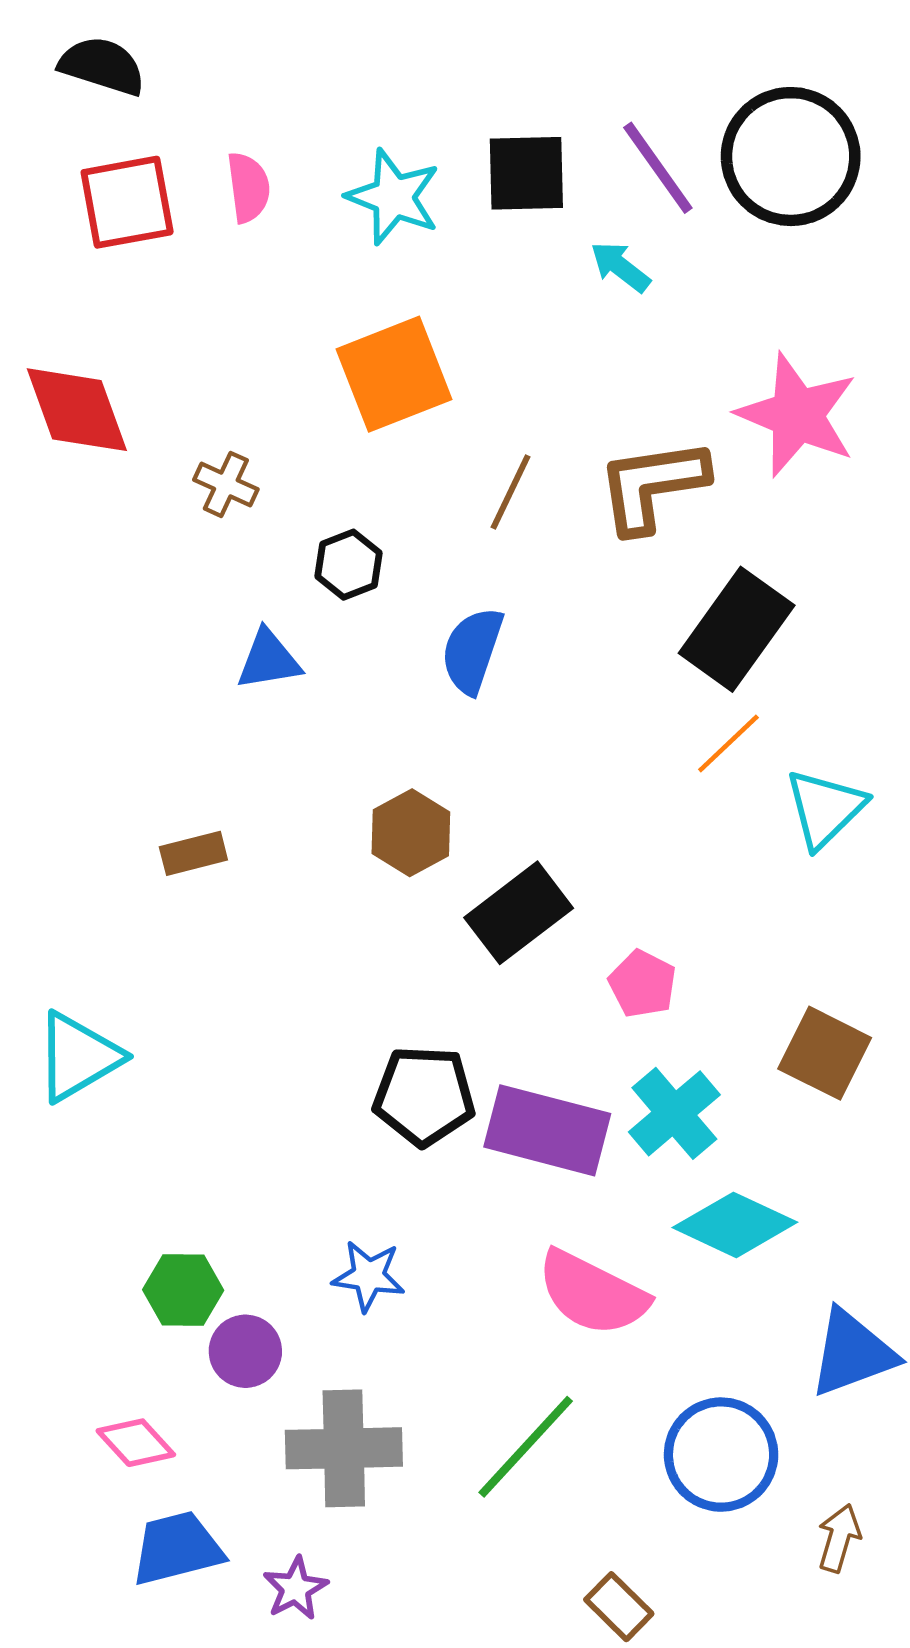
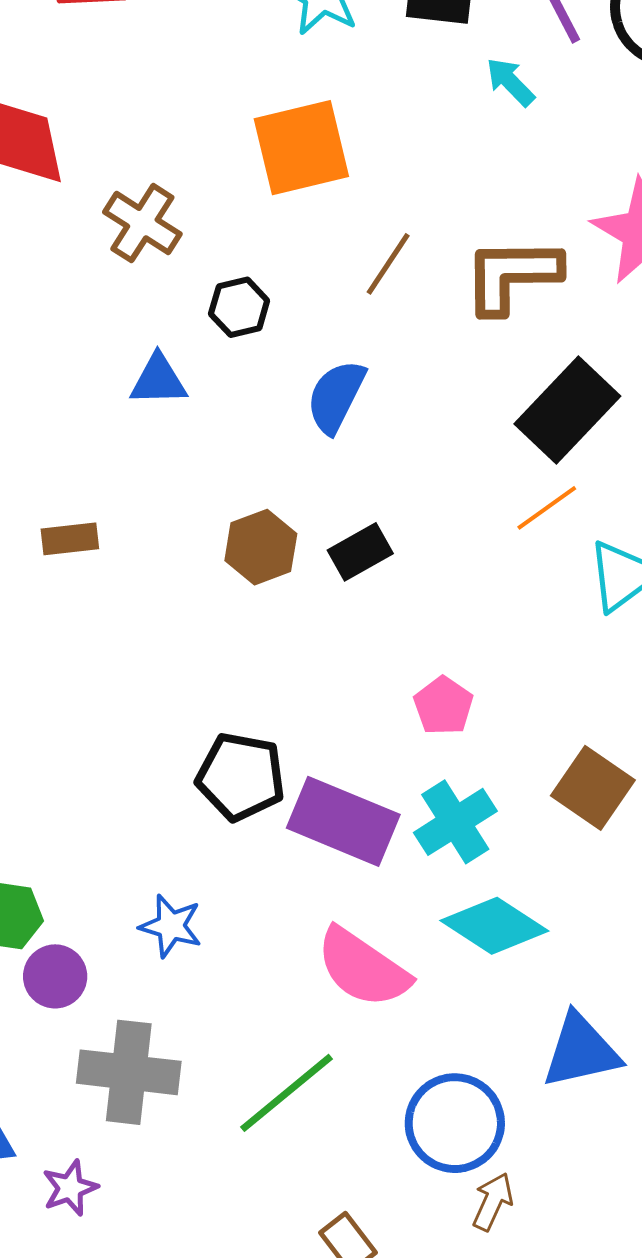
brown cross: (226, 484) -> (142, 223), size x1.4
black rectangle: (519, 913) -> (360, 552), moved, size x0.7
brown arrow: (839, 1538) -> (493, 1202), moved

